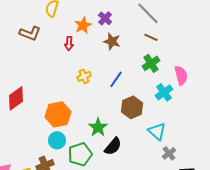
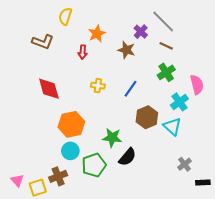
purple cross: (105, 18) -> (141, 32), moved
yellow cross: (84, 76) -> (98, 86), turned 32
red diamond: (16, 98) -> (49, 89), moved, turned -70
green star: (98, 127) -> (112, 138), turned -30
cyan triangle: (157, 131) -> (172, 126), moved

